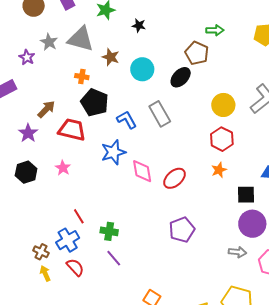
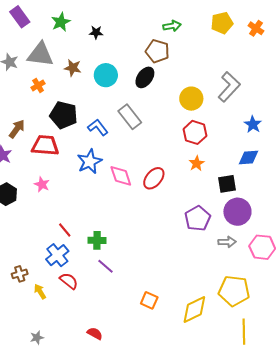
orange cross: (82, 77) -> (38, 85), moved, turned -32
purple pentagon: (182, 230) -> (198, 218), moved
brown cross: (41, 252) -> (20, 274), moved, turned -35

